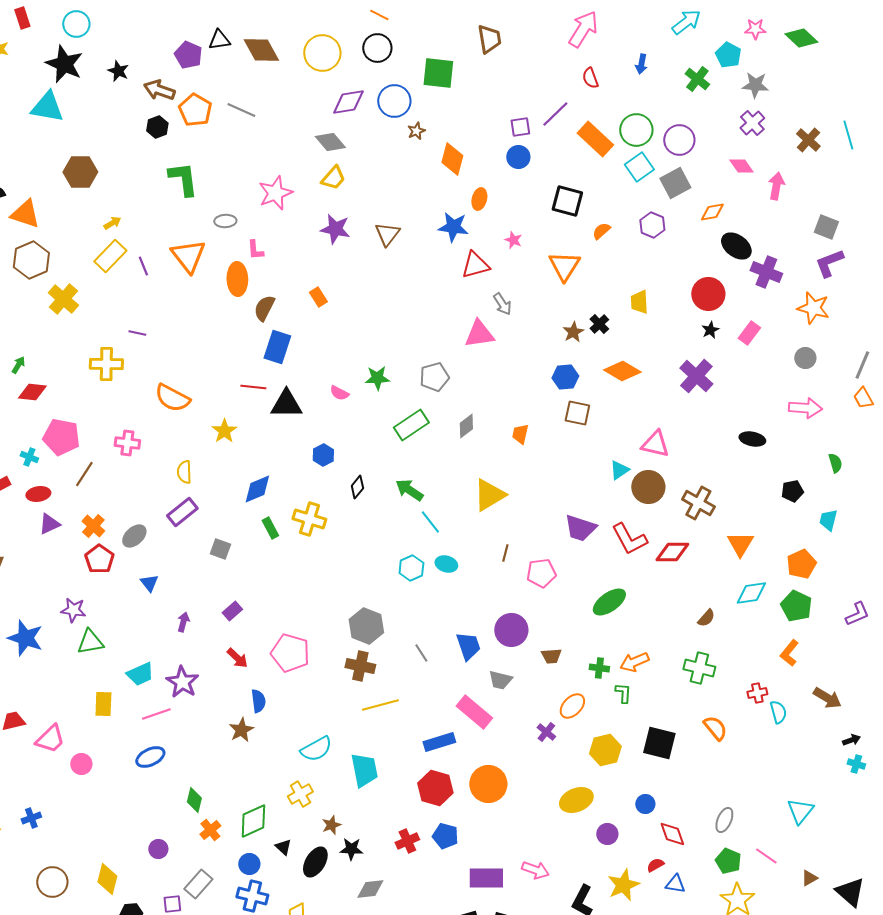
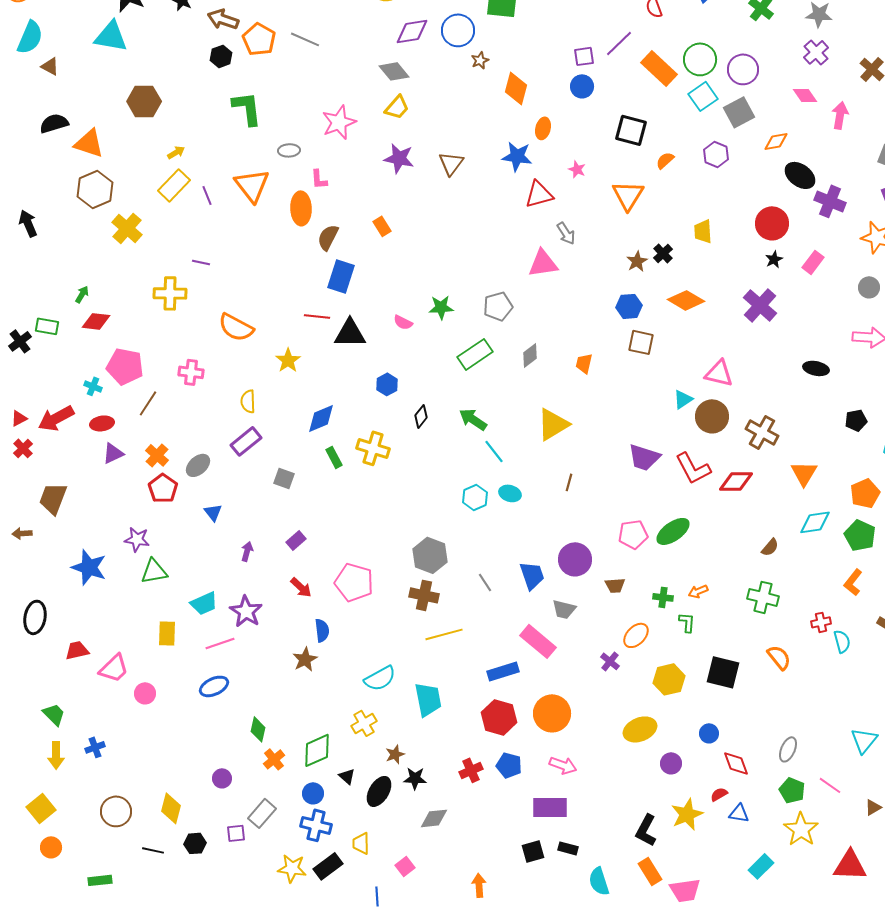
pink pentagon: (541, 573) -> (633, 534), moved
orange arrow: (634, 662) -> (698, 591), size x0.7
pink arrow: (535, 870) -> (563, 765), moved

